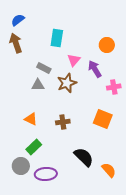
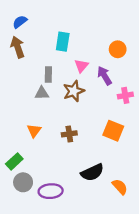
gray rectangle: (44, 68) -> (48, 75), turned 64
orange triangle: (31, 119) -> (34, 131), turned 40
green rectangle: (34, 147) -> (14, 161), moved
black semicircle: (84, 157) -> (92, 172), turned 110

